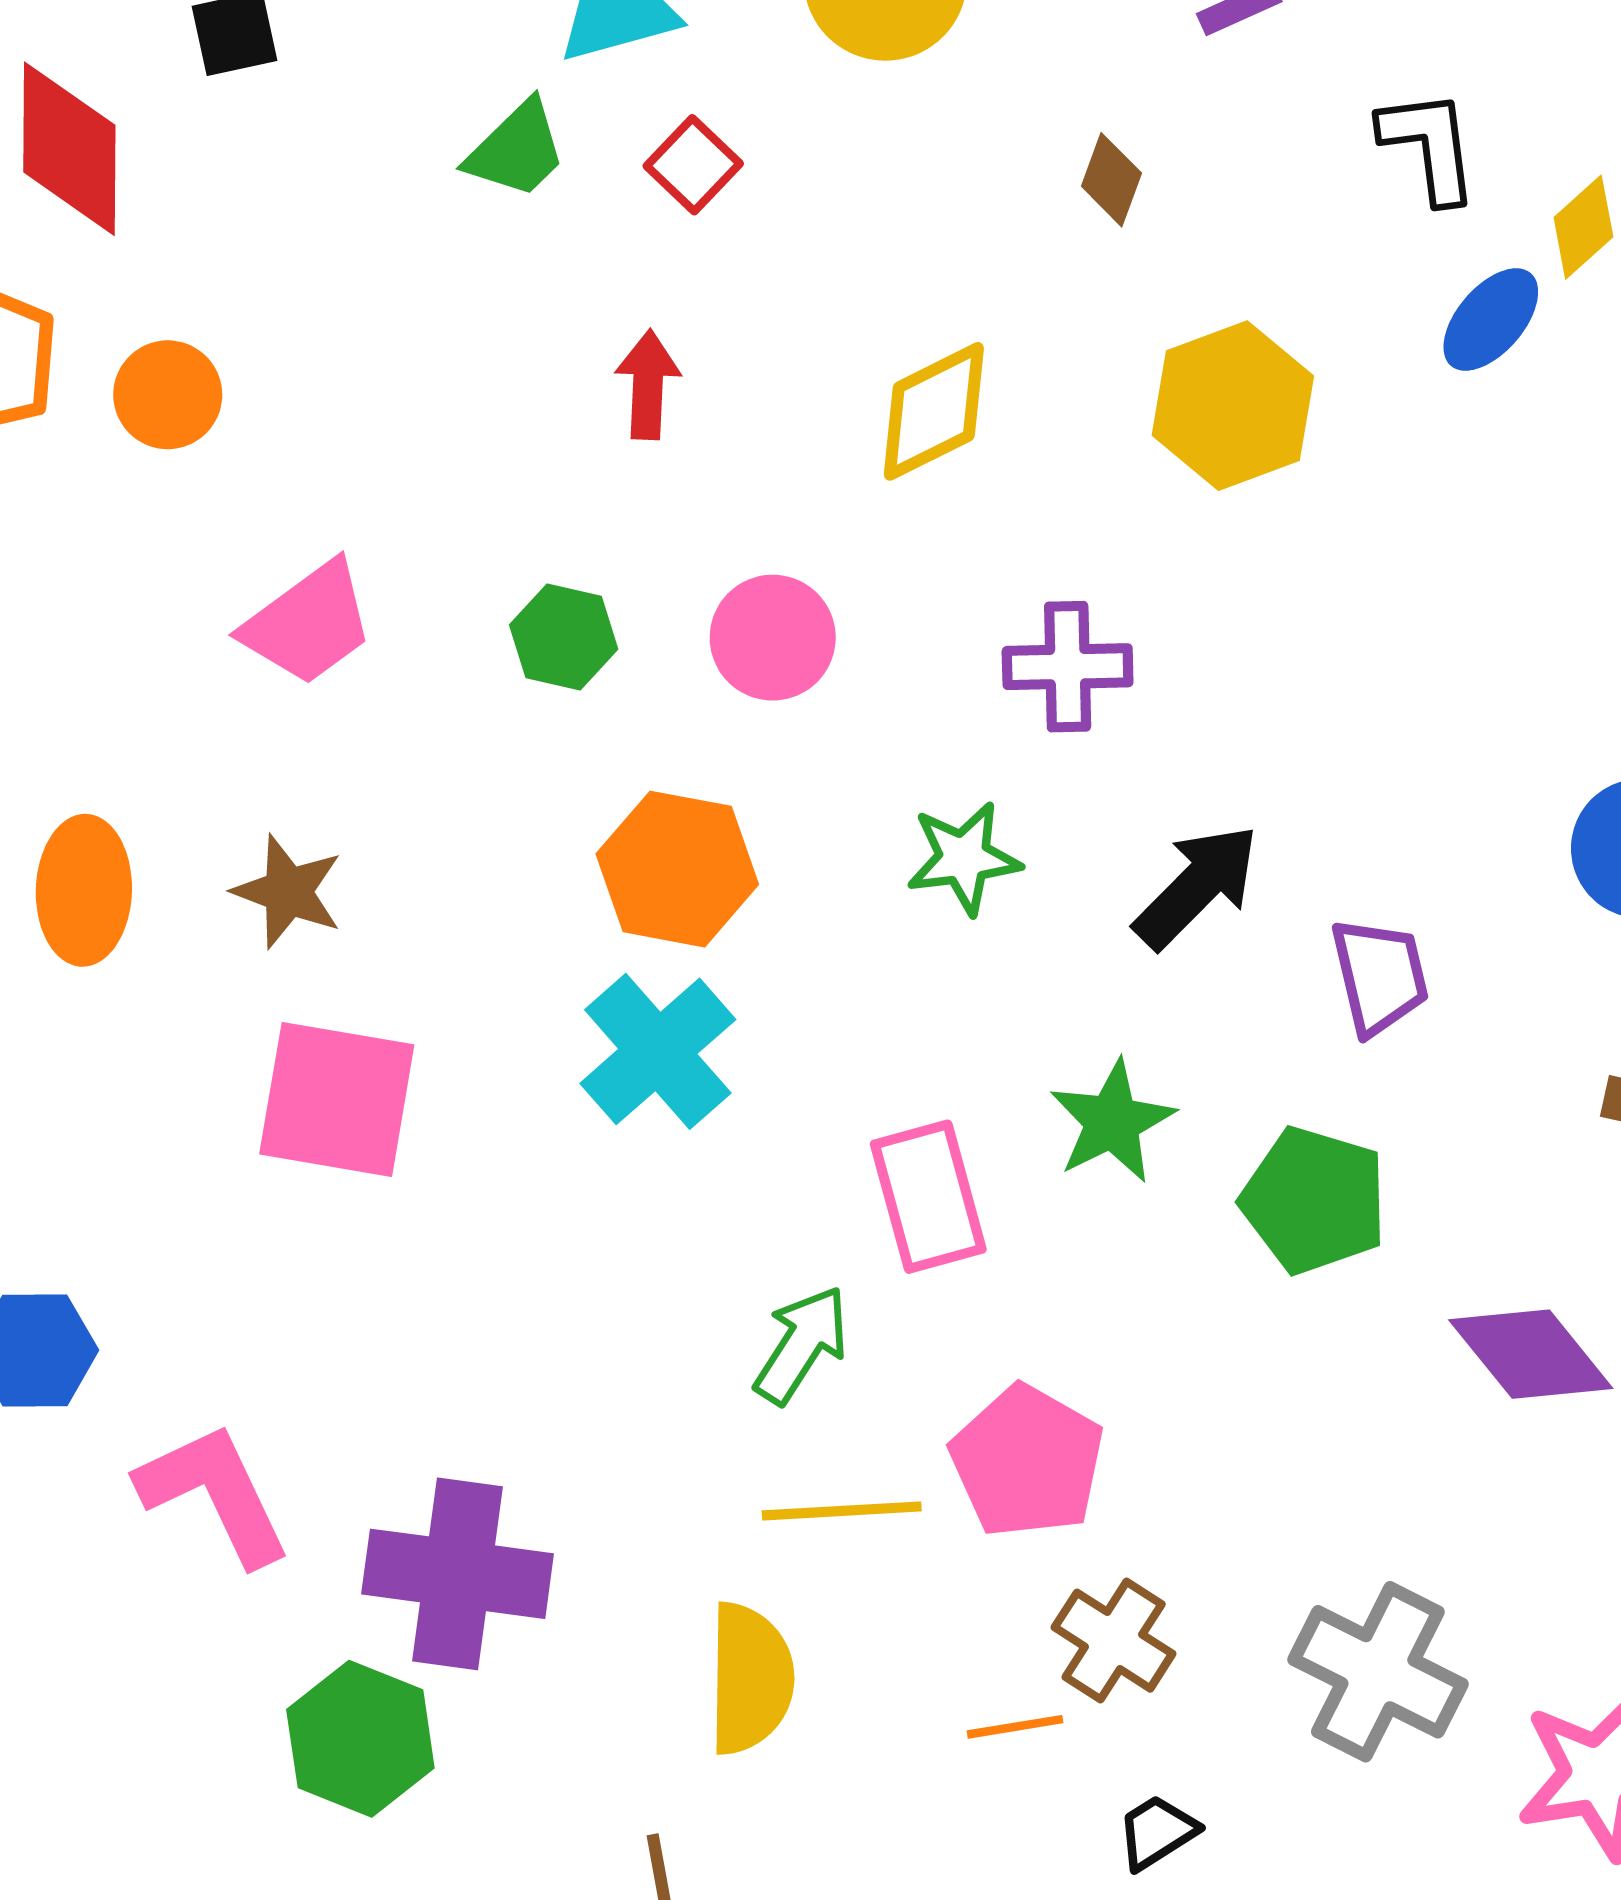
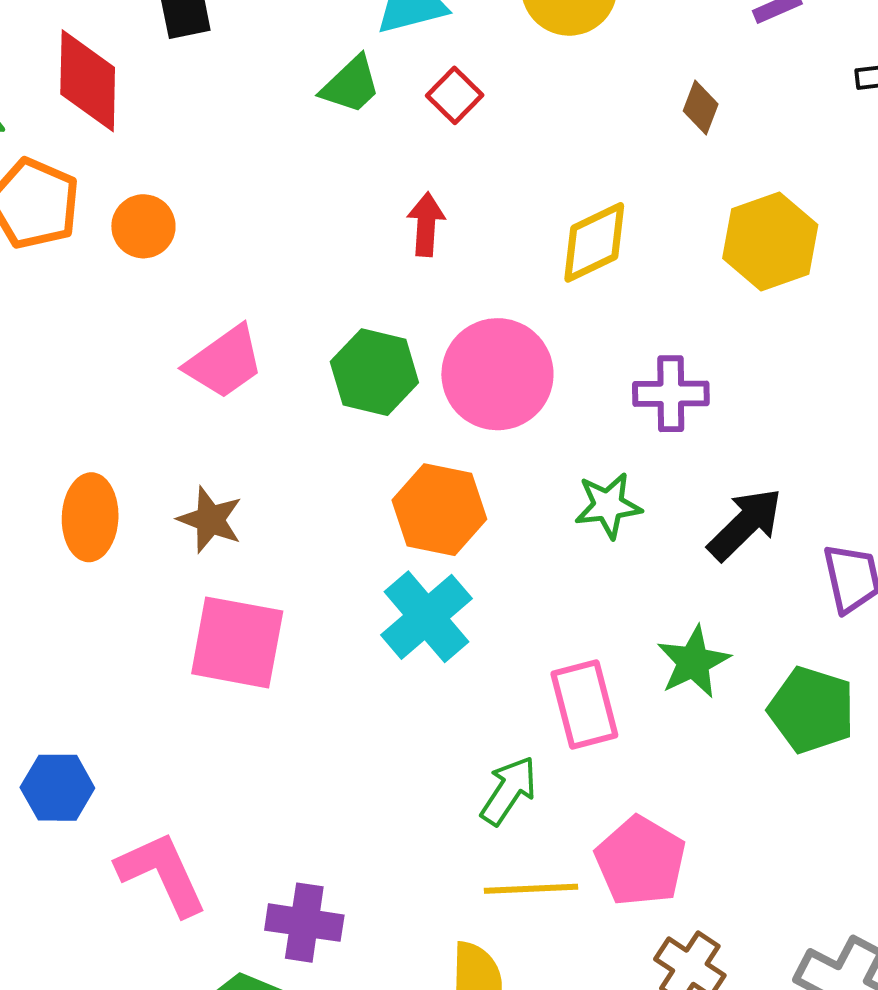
green hexagon: (564, 637) -> (374, 372), size x1.4
pink circle: (773, 638) -> (497, 374), size x1.5
purple cross: (458, 1574) -> (304, 923), size x0.7

